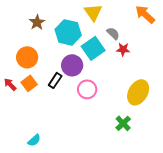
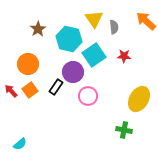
gray semicircle: (113, 33) -> (114, 27), moved, turned 40
green cross: (123, 123) -> (124, 130), turned -35
cyan semicircle: (34, 140) -> (20, 144), moved

